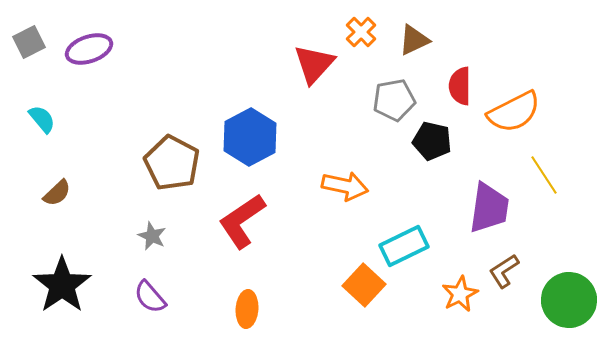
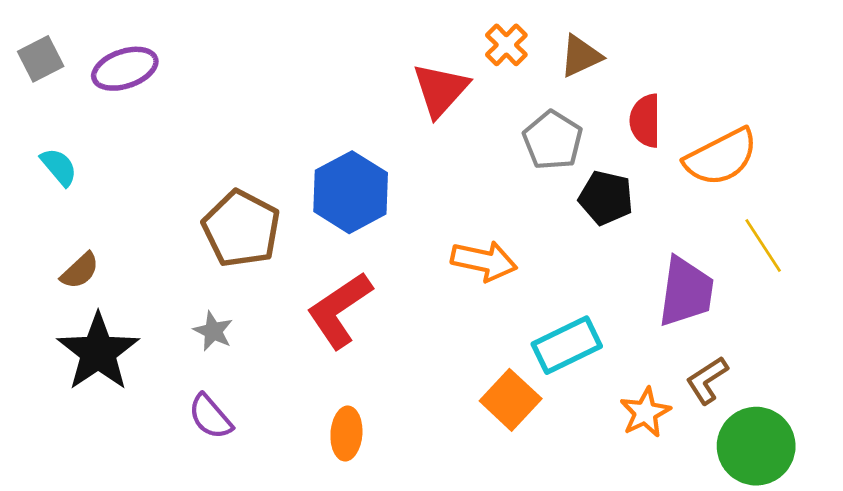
gray pentagon: (394, 100) -> (553, 140), turned -30
black star: (62, 285) -> (98, 352), moved
green circle: (569, 300) -> (756, 446), moved

